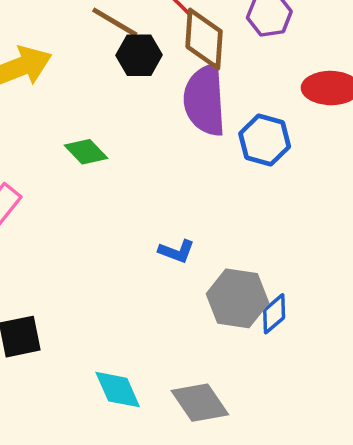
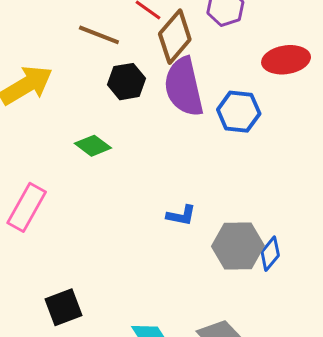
brown diamond: (204, 39) -> (175, 37), turned 46
black hexagon: (139, 55) -> (127, 82), moved

